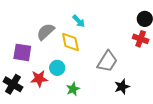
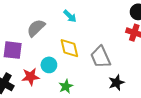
yellow diamond: (70, 42) -> (69, 48), moved
gray trapezoid: (107, 61) -> (101, 57), turned 125

